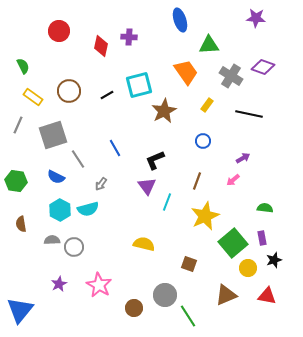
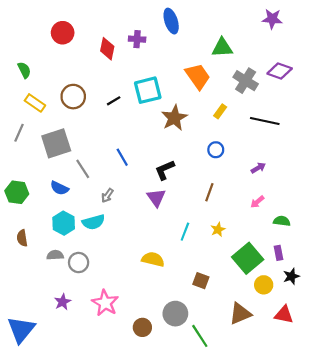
blue ellipse: (180, 20) -> (171, 21), moved
pink arrow: (233, 180) -> (257, 202), moved
cyan line: (167, 202) -> (185, 232), moved
yellow star: (205, 216) -> (218, 230), size x0.5

